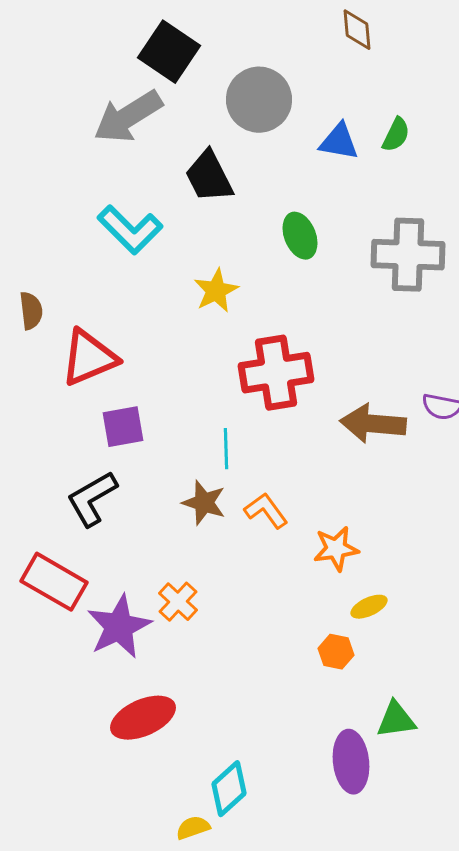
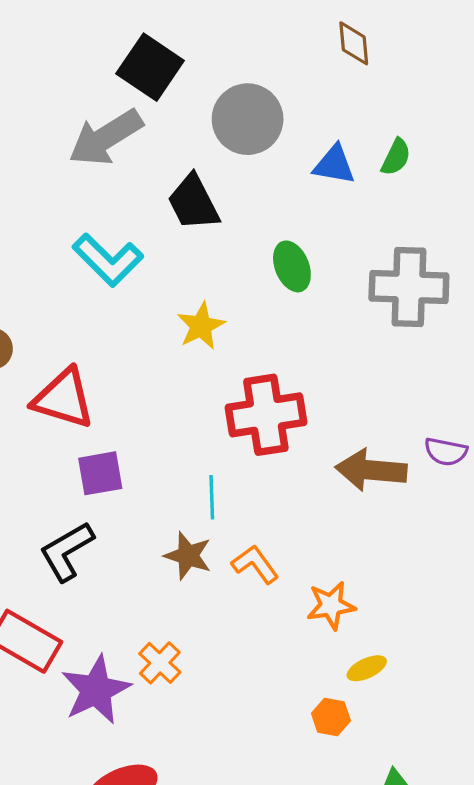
red triangle: (89, 358) -> (63, 399), turned 40

